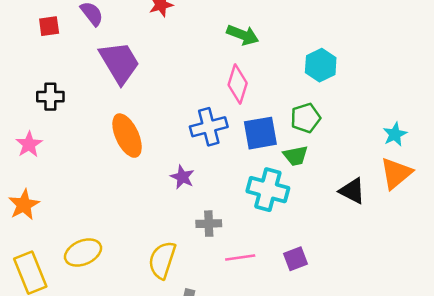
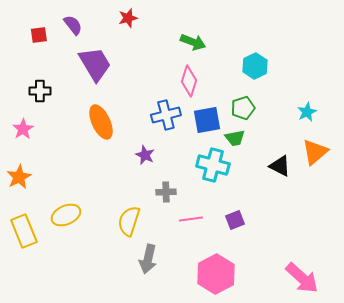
cyan star: (395, 134) -> (307, 112), moved

